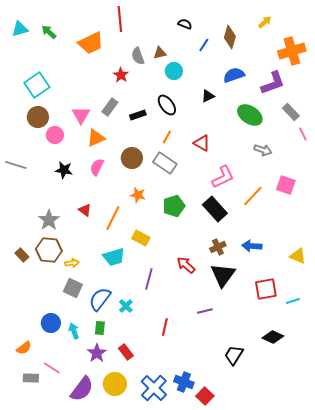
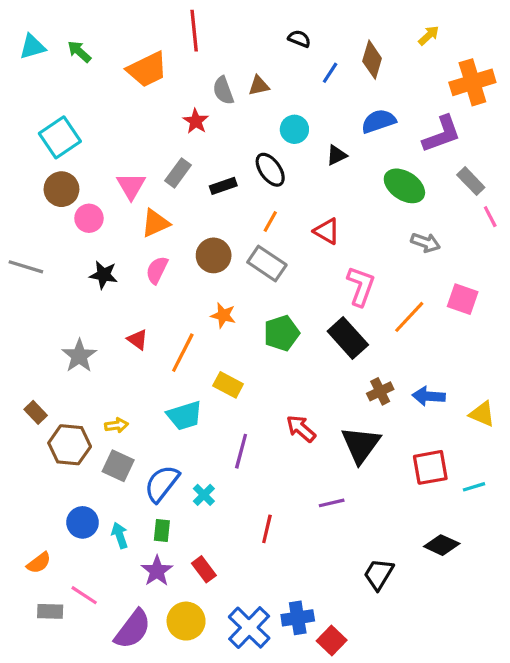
cyan circle: (174, 71) -> (294, 129), moved
pink L-shape: (223, 177) -> (361, 286), turned -45
blue arrow: (252, 246) -> (429, 396), moved
brown cross: (218, 247) -> (380, 391), moved
brown hexagon: (49, 250) -> (70, 445), moved
blue cross: (184, 382) -> (298, 618), turned -30

